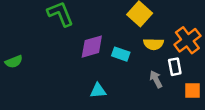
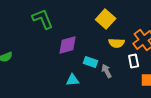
cyan rectangle: (121, 54) -> (91, 62), moved
gray arrow: (156, 79) -> (107, 71), moved

